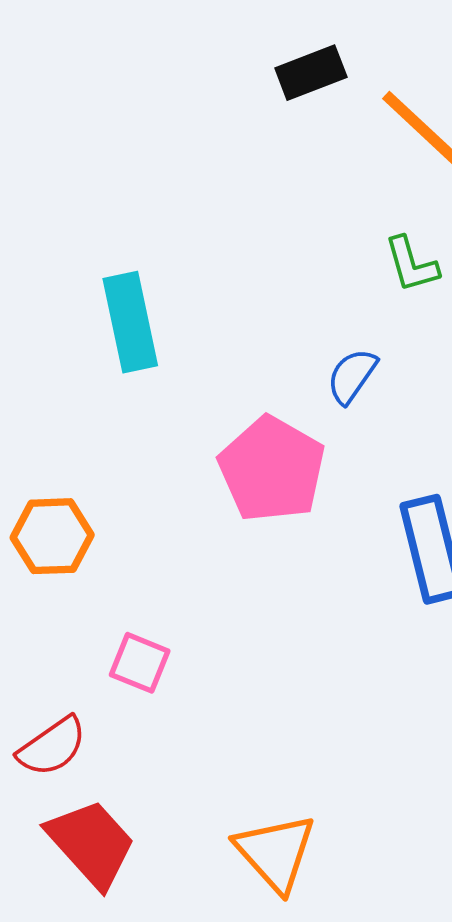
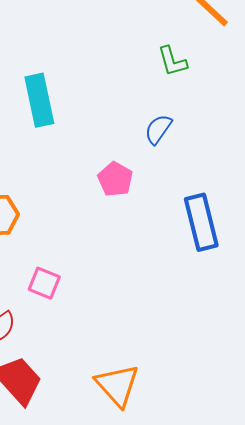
green L-shape: (411, 264) -> (172, 61), moved
pink pentagon: (272, 469) -> (115, 179), size x0.6

